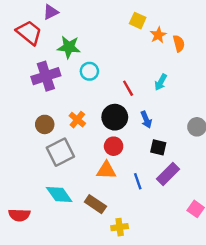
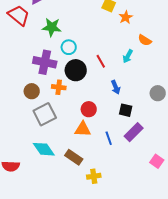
orange semicircle: (179, 43) -> (145, 40), moved, turned 136
purple cross: (46, 76) -> (45, 62), moved, turned 30
black circle: (115, 117) -> (76, 70), moved
orange cross: (77, 120) -> (59, 87), turned -32

